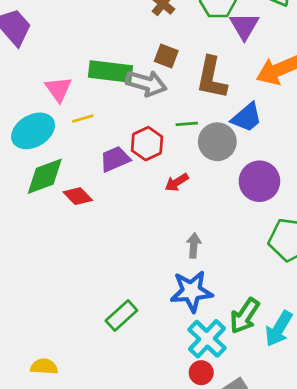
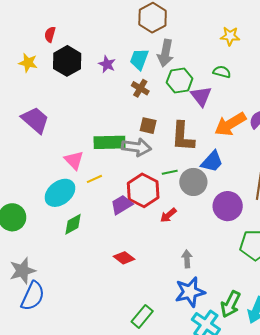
red hexagon: (147, 144) -> (143, 190), size x1.4
green diamond: (45, 176) -> (73, 224), size x0.7
red diamond: (78, 196) -> (124, 258), moved

